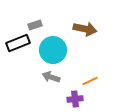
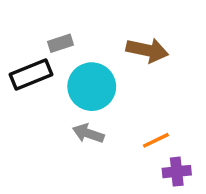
purple cross: (75, 99) -> (177, 172), moved

